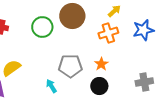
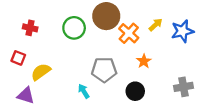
yellow arrow: (114, 11) -> (156, 25), moved
orange cross: (108, 33) -> (129, 33), moved, turned -30
orange star: (101, 64) -> (144, 61), moved

